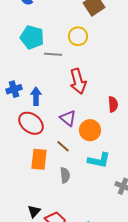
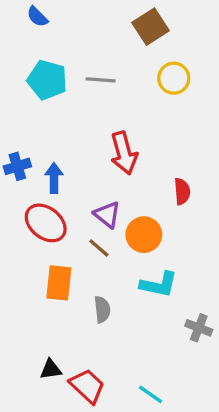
yellow circle: (78, 36) -> (174, 78), moved
gray line: (53, 54) -> (101, 80), moved
brown line: (63, 146) -> (99, 248), moved
black triangle: (34, 211) -> (51, 369), turned 40

